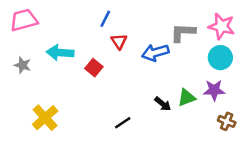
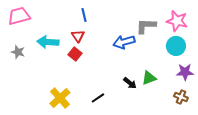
blue line: (105, 19) -> (84, 15), turned -40
red triangle: (119, 41) -> (78, 36), moved
purple star: (214, 90) -> (185, 72), moved
yellow cross: (45, 118) -> (60, 98), moved

